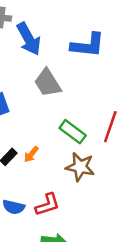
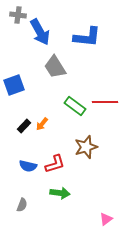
red line: (110, 127) -> (105, 102), turned 70
brown star: (80, 167) -> (86, 147), moved, turned -30

